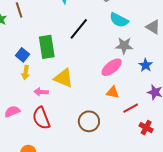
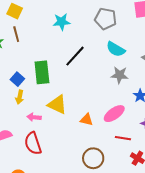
pink ellipse: (112, 67) -> (114, 114), moved
orange triangle: (113, 92) -> (86, 120), moved
red line: (131, 108) -> (123, 138), turned 35
brown circle: (89, 121) -> (93, 158), moved

